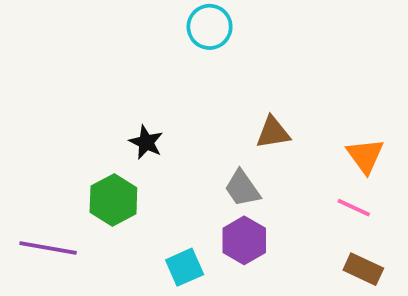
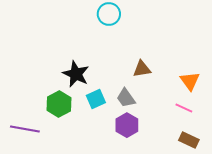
black star: (146, 142) -> (76, 74), size x1.5
cyan square: (185, 267) -> (96, 99), moved

